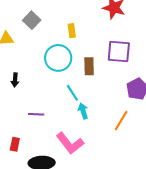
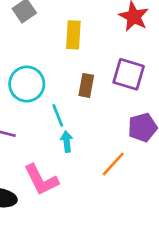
yellow rectangle: (72, 31) -> (73, 35), size x1.5
cyan circle: (58, 58) -> (27, 84), moved

